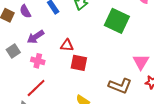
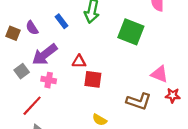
purple arrow: (36, 37) -> (45, 55), size x1.4
pink triangle: (141, 62) -> (159, 74), turned -36
red line: (36, 88) -> (32, 106), moved

